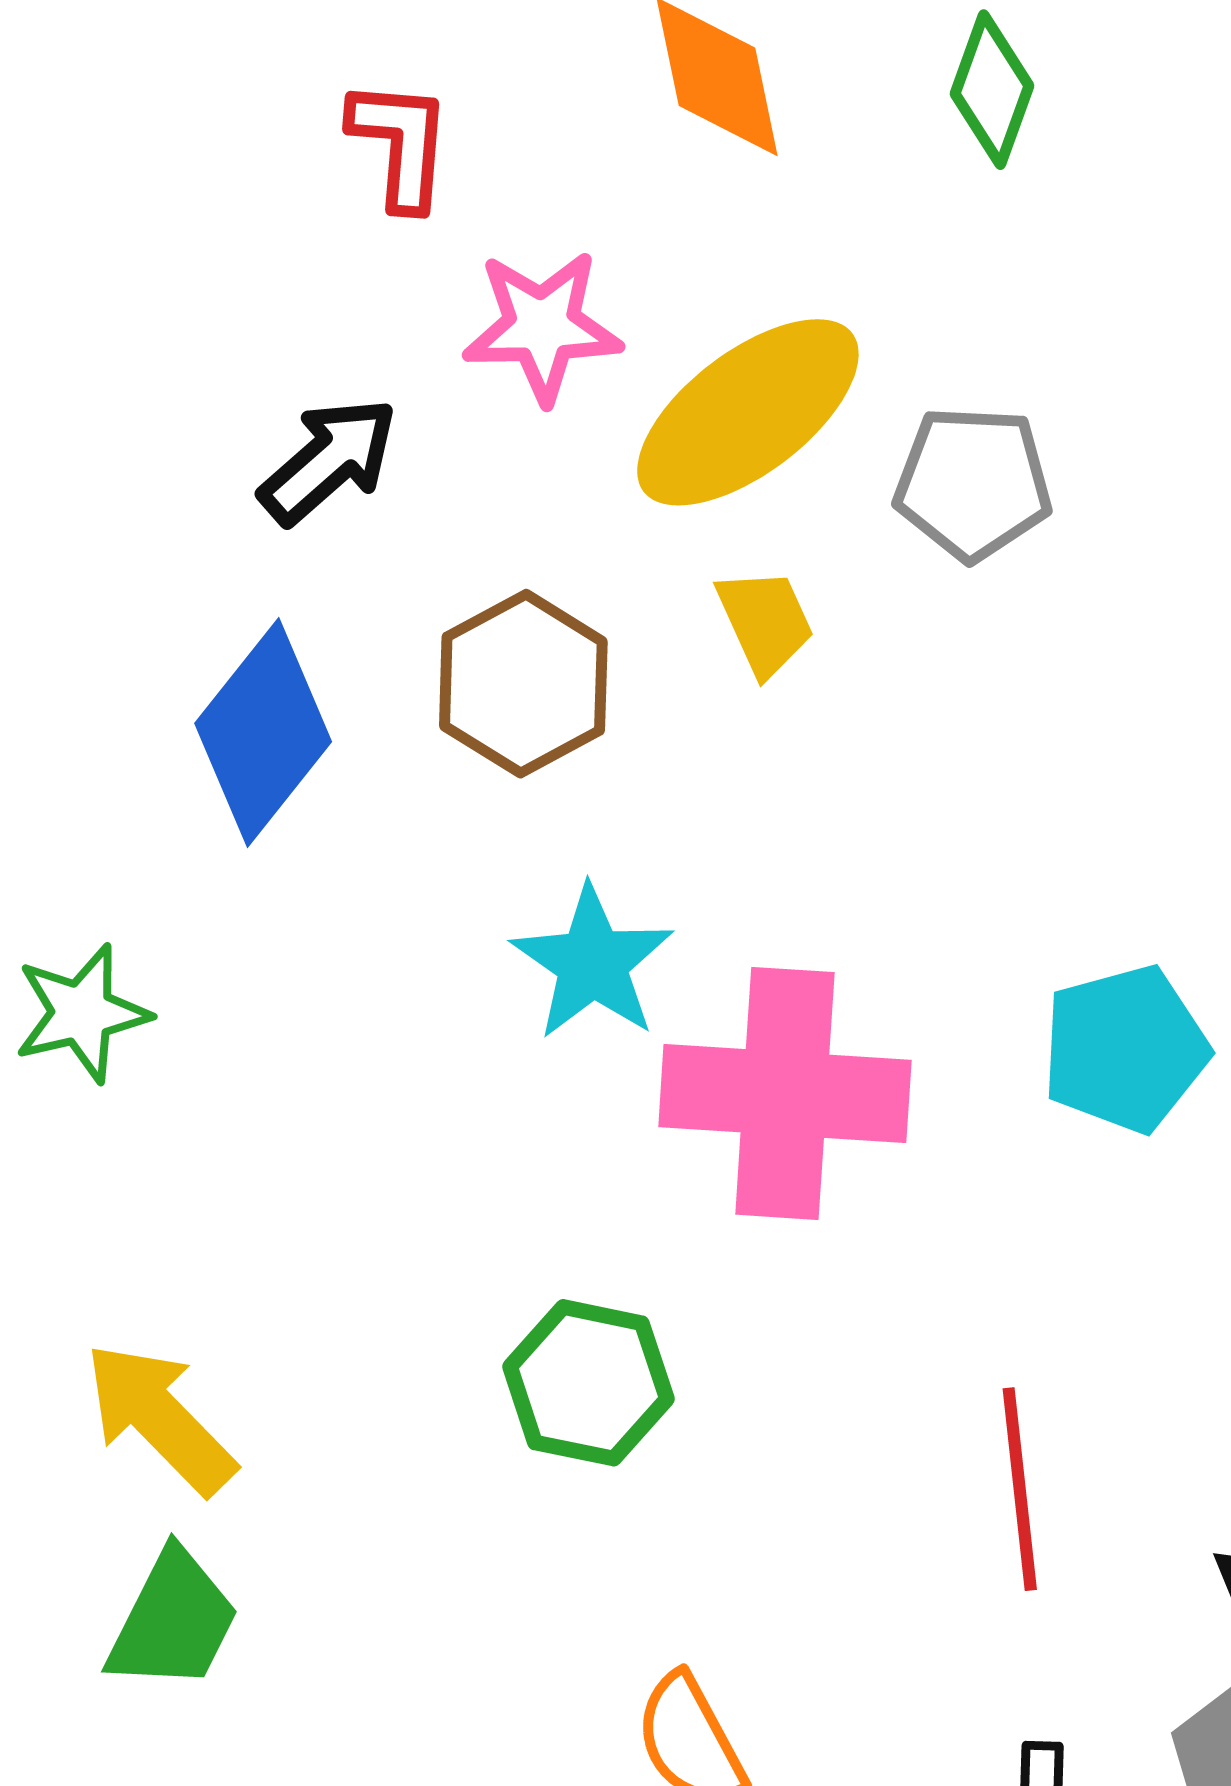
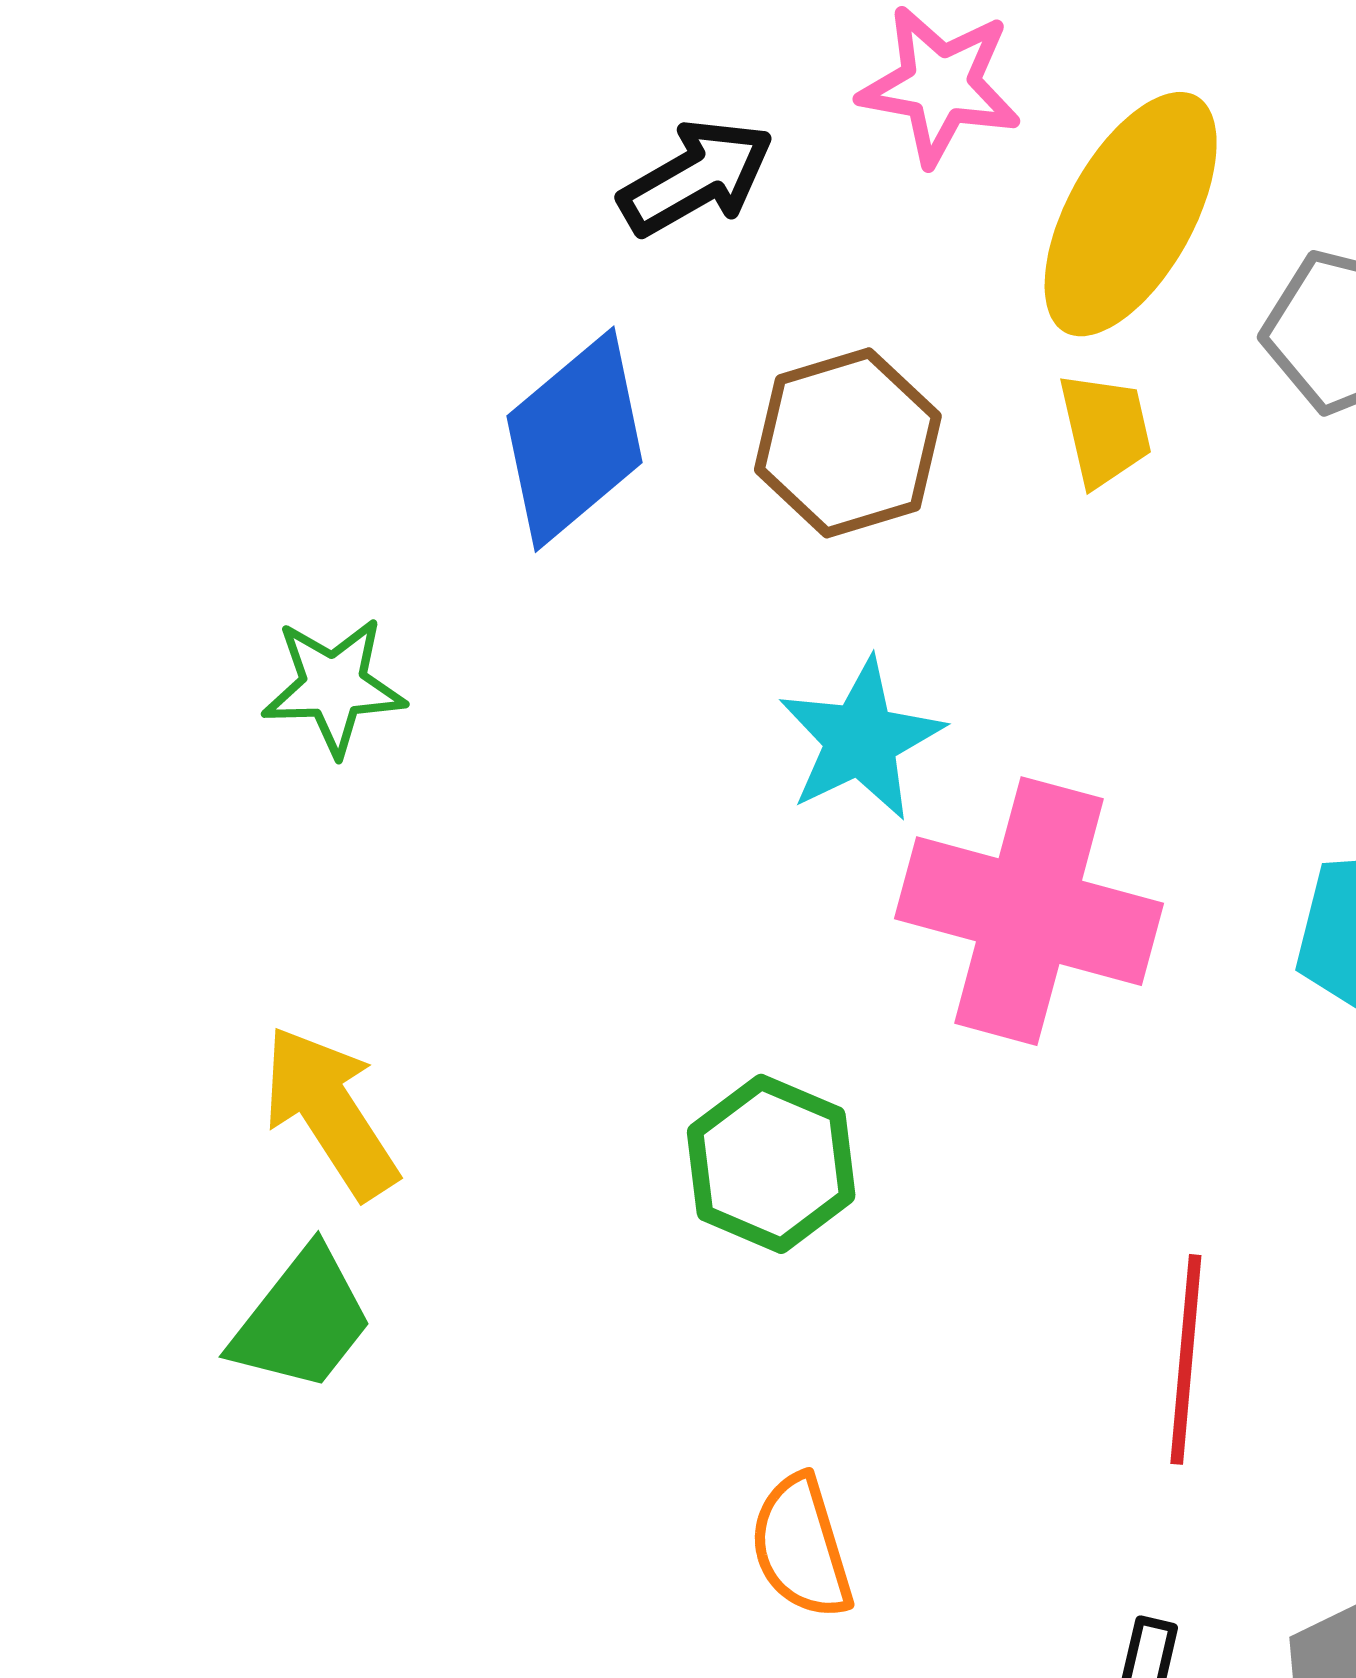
yellow ellipse: (748, 412) -> (1131, 214), turned -35

